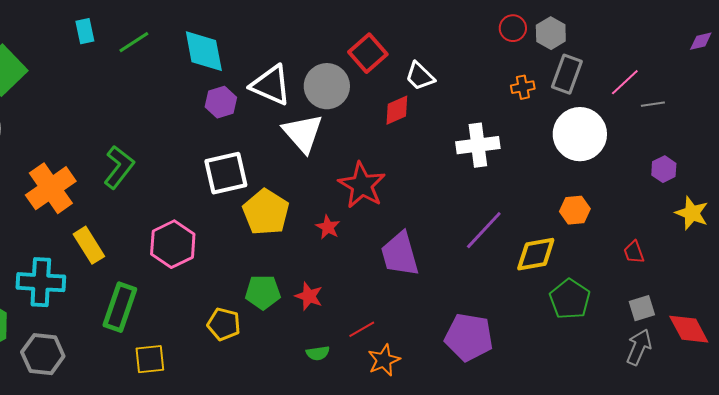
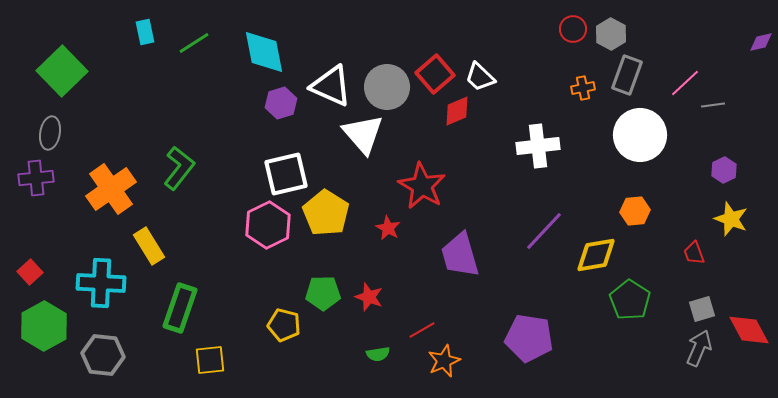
red square: (368, 53) -> (435, 74), moved
yellow star: (692, 213) -> (731, 219), moved
pink hexagon: (173, 244) -> (268, 225), moved

